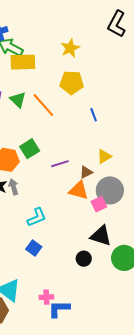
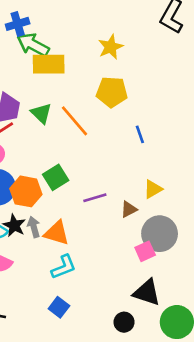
orange triangle: (79, 190) -> (57, 233), moved

